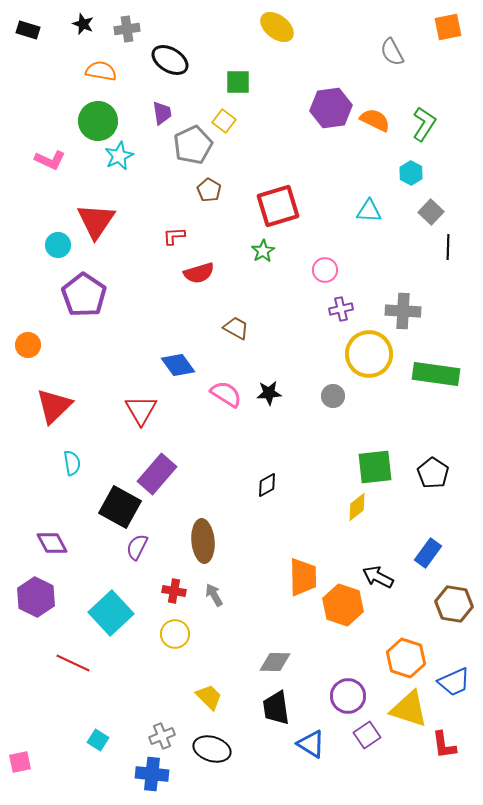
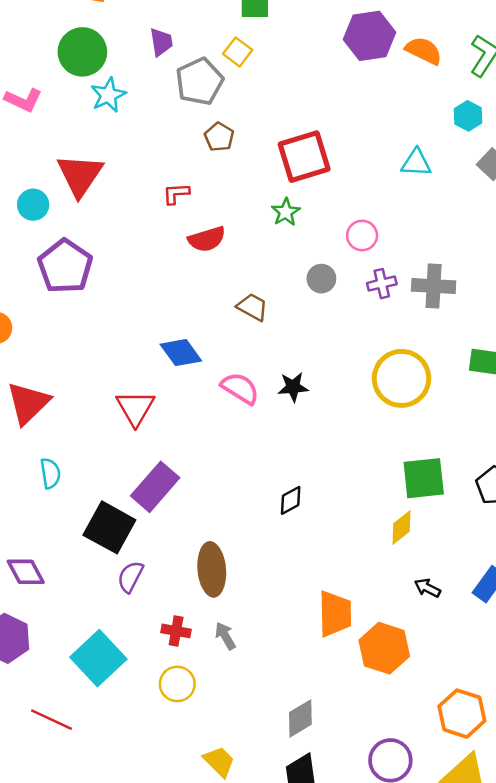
gray cross: (403, 311) -> (434, 286), moved
yellow circle: (369, 354) -> (401, 378), moved
gray circle: (333, 396) -> (321, 279), moved
black arrow: (378, 577) -> (427, 588), moved, size x0.7
gray diamond: (275, 662) -> (300, 718), turned -32

